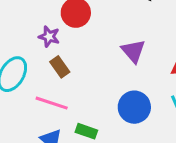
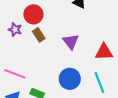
brown rectangle: (60, 67) -> (39, 35), moved

